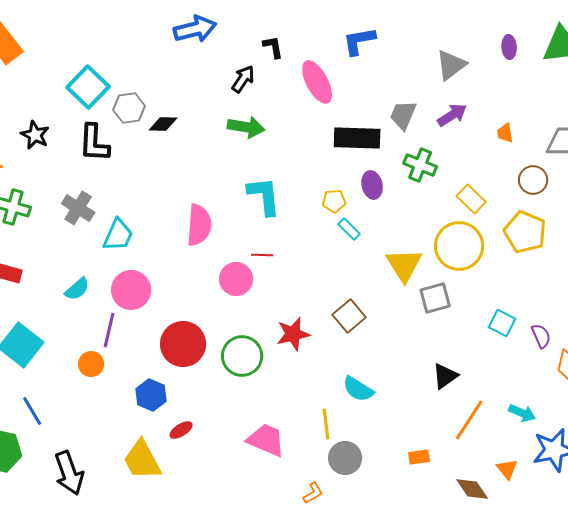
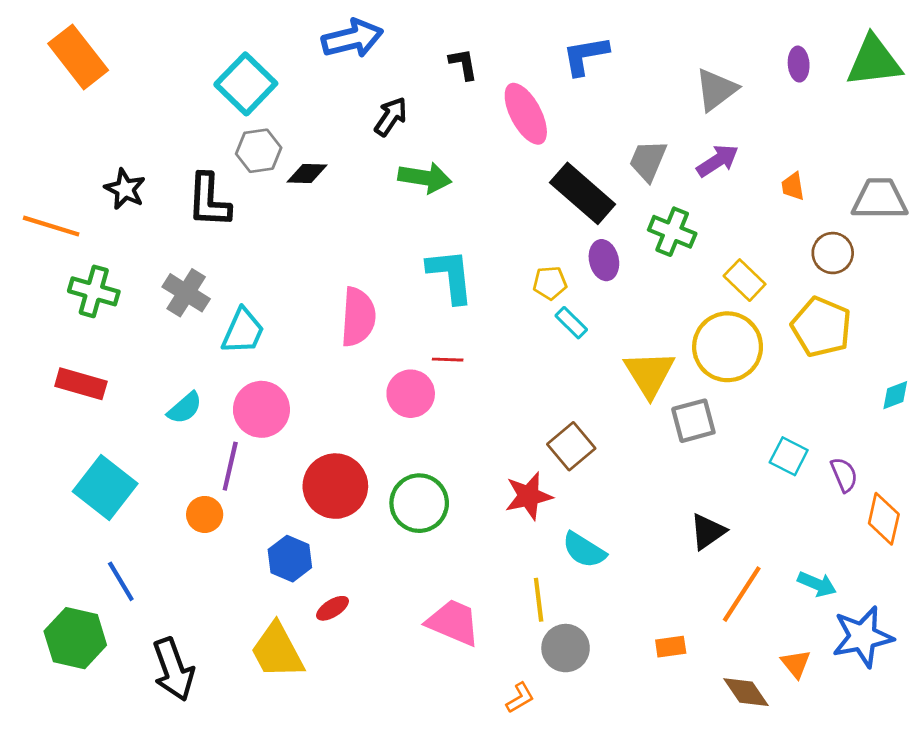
black arrow: (243, 79) -> (391, 117), moved
cyan square: (88, 87) -> (246, 84), moved
black rectangle: (357, 138) -> (583, 193), turned 39
red star: (293, 334) -> (529, 496), moved

